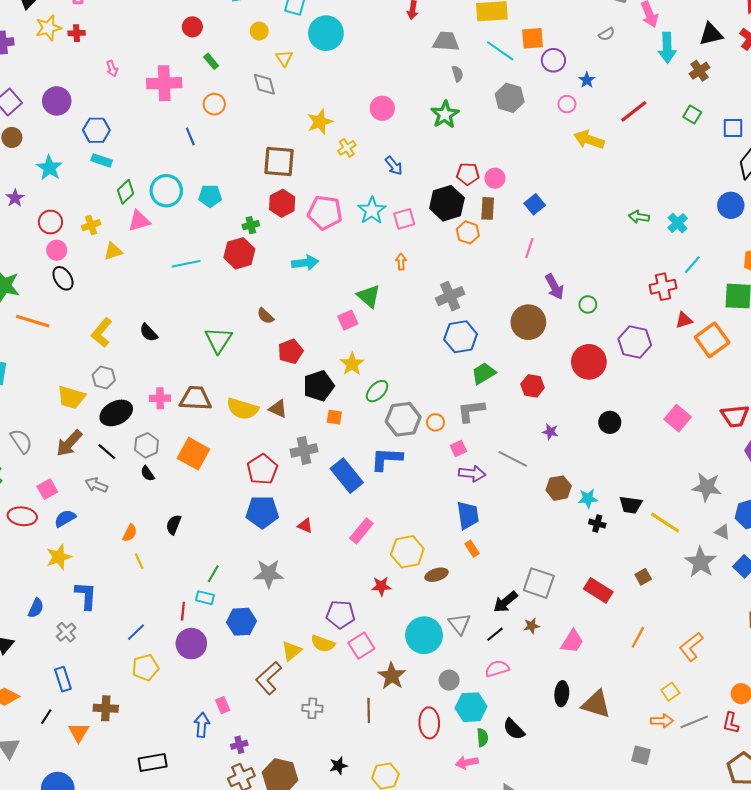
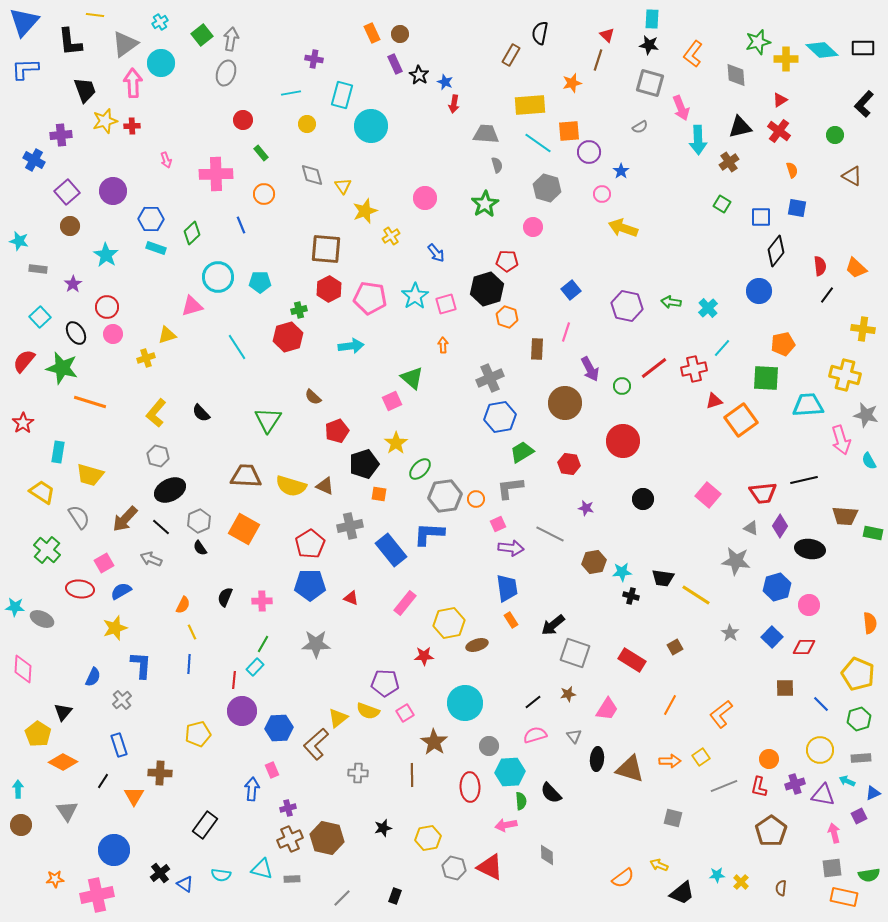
yellow triangle: (284, 58) -> (343, 186), moved
red line: (634, 111) -> (654, 368), moved
pink circle: (495, 178) -> (533, 227), moved
green diamond: (126, 192) -> (192, 233), moved
brown rectangle: (488, 208) -> (537, 349), moved
yellow cross: (91, 225) -> (146, 358), moved
cyan line: (186, 264) -> (237, 347), turned 68
black ellipse: (63, 278) -> (76, 333), moved
purple hexagon: (635, 342) -> (627, 306), moved
yellow trapezoid: (71, 397) -> (90, 475), moved
pink cross: (160, 398) -> (262, 601), moved
gray triangle: (722, 532) -> (751, 528), moved
gray star: (701, 562) -> (730, 633), size x0.6
cyan rectangle: (205, 598) -> (255, 667), turned -60
black arrow: (505, 602) -> (553, 625), moved
blue hexagon: (241, 622) -> (279, 728), moved
gray triangle: (460, 624) -> (574, 736), moved, size x0.7
blue line: (136, 632) -> (189, 664), moved, turned -42
pink square: (361, 646) -> (405, 713), size x0.7
orange arrow: (662, 721) -> (670, 761), moved
black rectangle: (153, 763) -> (205, 825), turned -44

